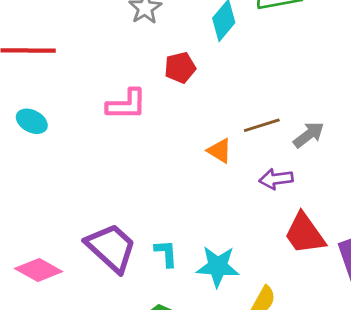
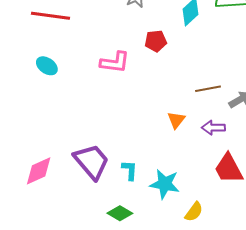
orange triangle: (220, 151) -> (176, 120), moved, turned 30
pink diamond: (39, 270) -> (39, 171), turned -60

